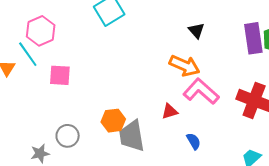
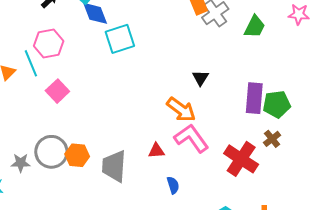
pink square: (60, 75) -> (57, 91), turned 30
orange hexagon: (113, 121) -> (77, 155), moved
gray circle: (68, 136) -> (51, 152), size x1.4

